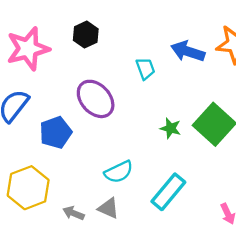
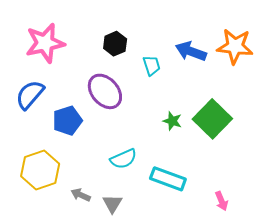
black hexagon: (86, 35) -> (115, 44), moved
cyan rectangle: (168, 192) -> (168, 179), turned 68
gray triangle: (108, 208) -> (112, 204), moved, turned 35

